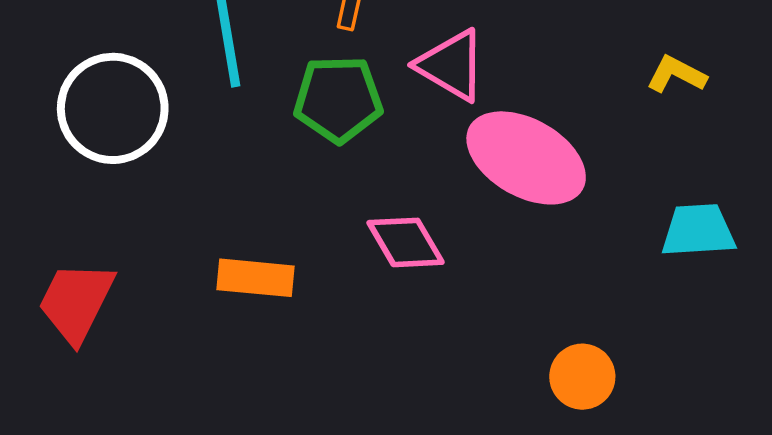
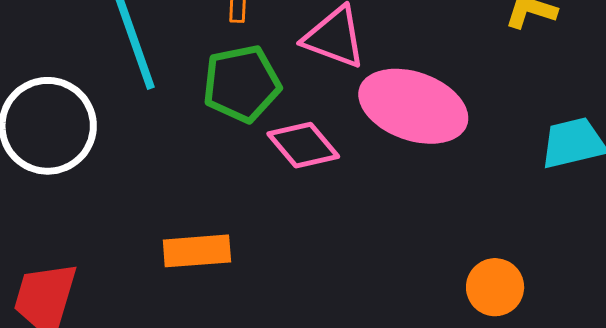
pink diamond: (406, 242) -> (303, 145), moved

